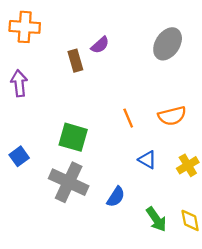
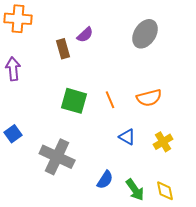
green square: (73, 137) -> (74, 101), moved
blue semicircle: (116, 197) -> (105, 180), moved

